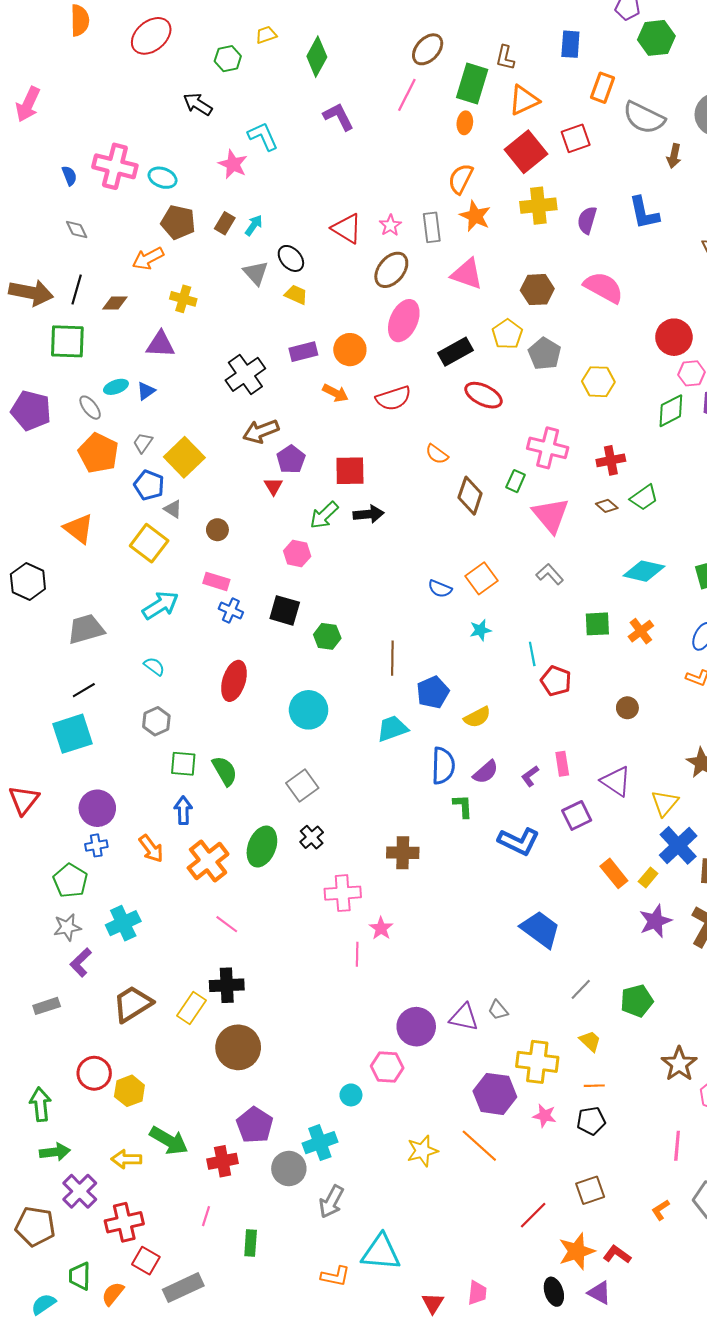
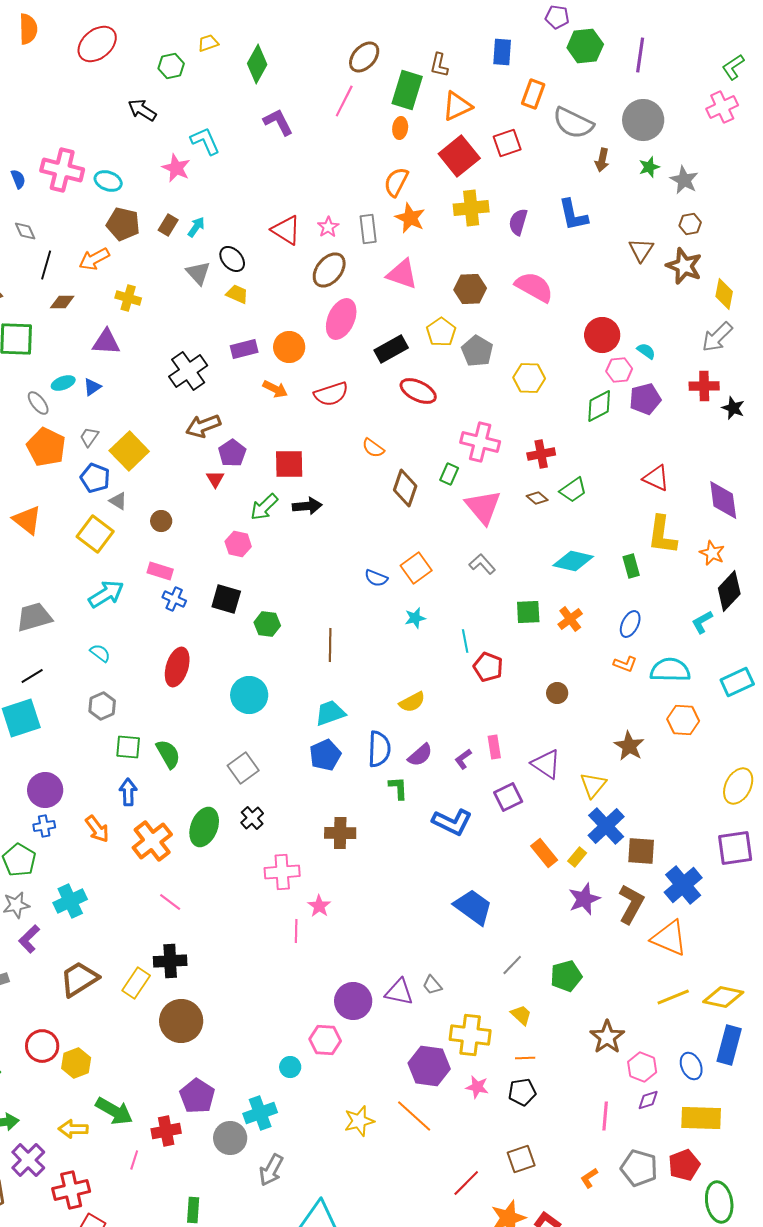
black line: (77, 290) -> (46, 265), moved
blue pentagon: (433, 692) -> (325, 755), moved
pink line: (206, 1216) -> (134, 1160), moved

